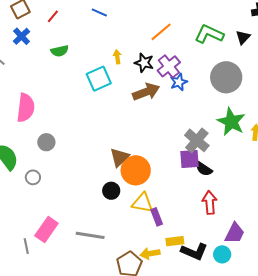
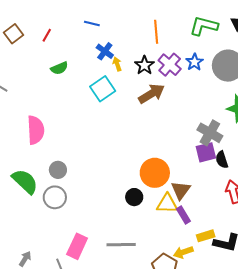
orange line: (161, 32) -> (156, 32), turned -45
blue cross: (22, 36) -> (105, 51), moved
black star: (144, 63) -> (144, 65), turned 30
blue star: (179, 82) -> (194, 62), moved
gray circle: (46, 142) -> (58, 170), moved
brown triangle: (120, 157) -> (181, 190), moved
black semicircle: (204, 169) -> (222, 160), turned 48
gray circle: (33, 177) -> (55, 197), size x1.5

